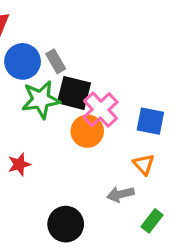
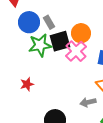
black square: (74, 93) -> (60, 41), turned -30
orange circle: (87, 131) -> (81, 33), moved

